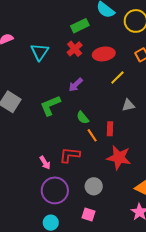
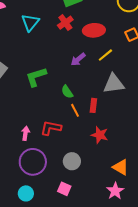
purple arrow: (76, 85) -> (78, 59), moved
gray triangle: (128, 105) -> (114, 84), size x1.6
red star: (119, 158) -> (100, 135), size x0.7
pink arrow: (45, 163) -> (26, 133), turned -144

